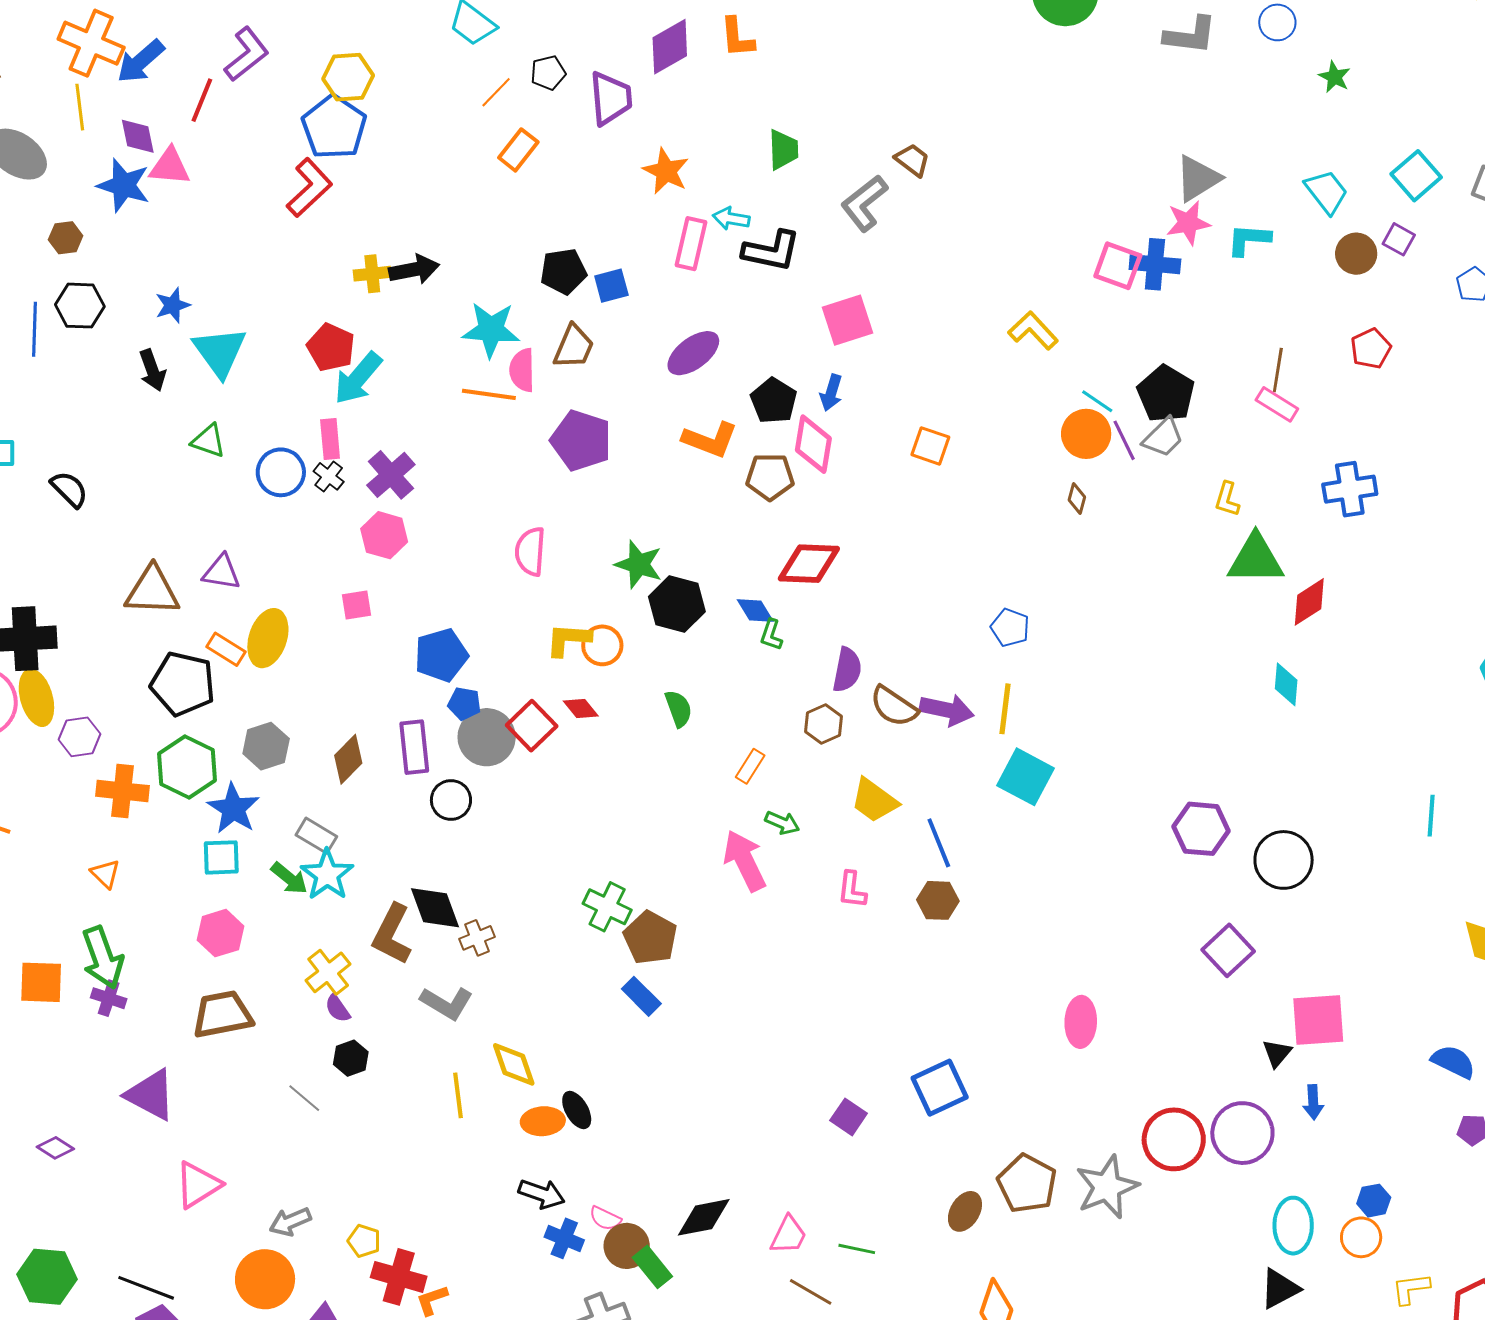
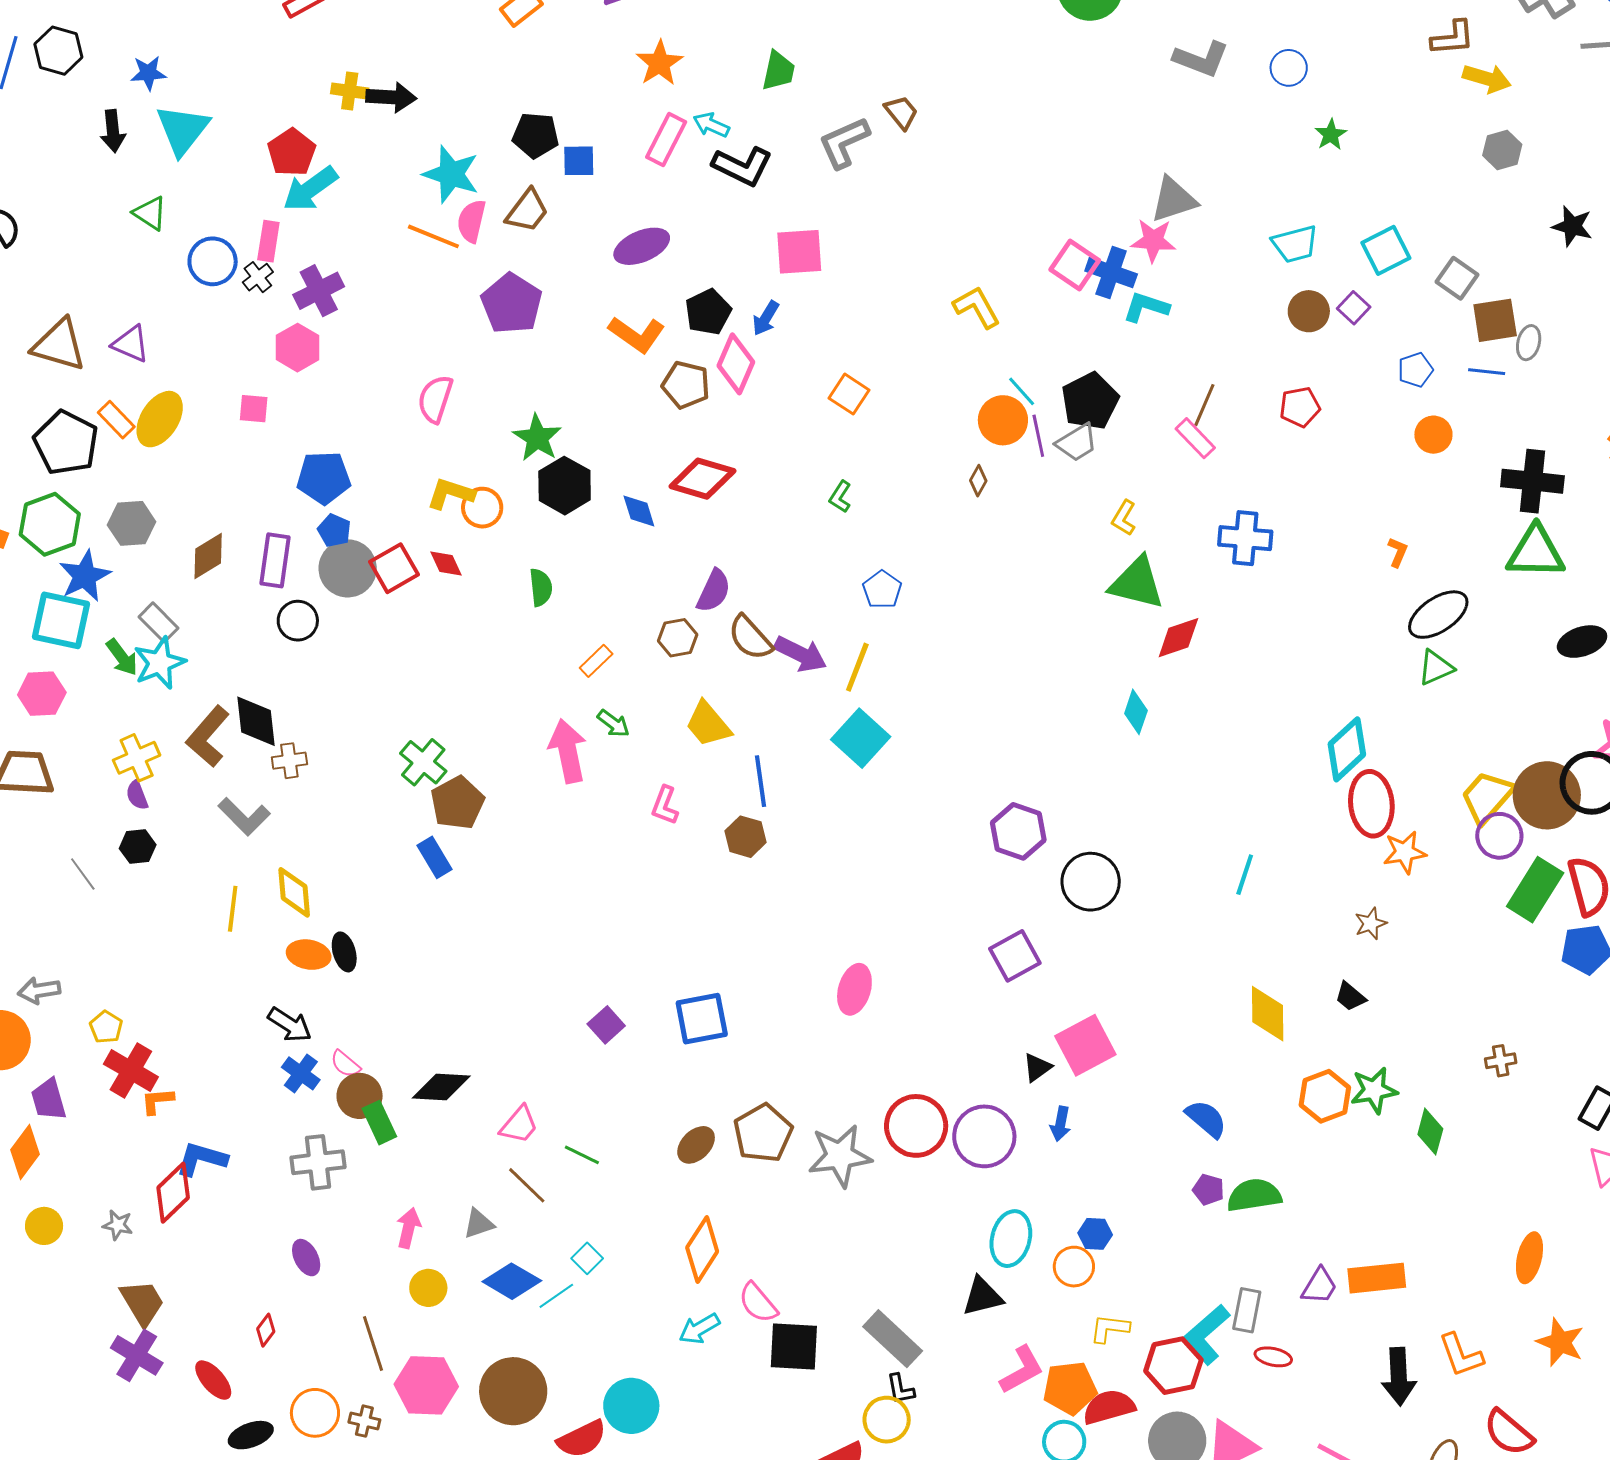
cyan trapezoid: (1326, 192) -> (1295, 244), turned 99
cyan L-shape: (1249, 240) -> (1146, 307), moved
green L-shape: (771, 635) -> (840, 497), moved
cyan square: (221, 857) -> (61, 620), size x1.5
pink square: (1318, 1020) -> (1085, 1045), turned -38

